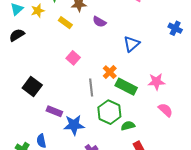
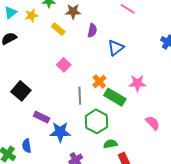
purple semicircle: (99, 22) -> (92, 31), turned -112
blue triangle: (132, 44) -> (116, 48), moved
pink star: (156, 82) -> (137, 83), moved
green semicircle: (128, 126) -> (110, 144), moved

